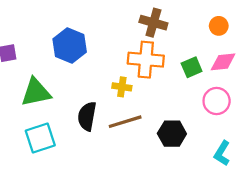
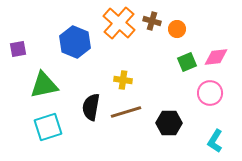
brown cross: (153, 23) -> (152, 21), size x0.7
orange circle: (219, 26) -> (177, 29), moved
orange cross: (146, 60) -> (119, 23), moved, turned 36

